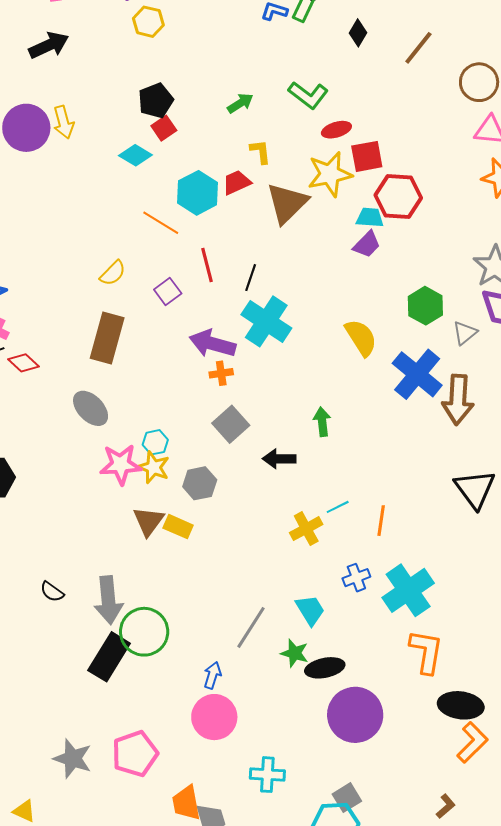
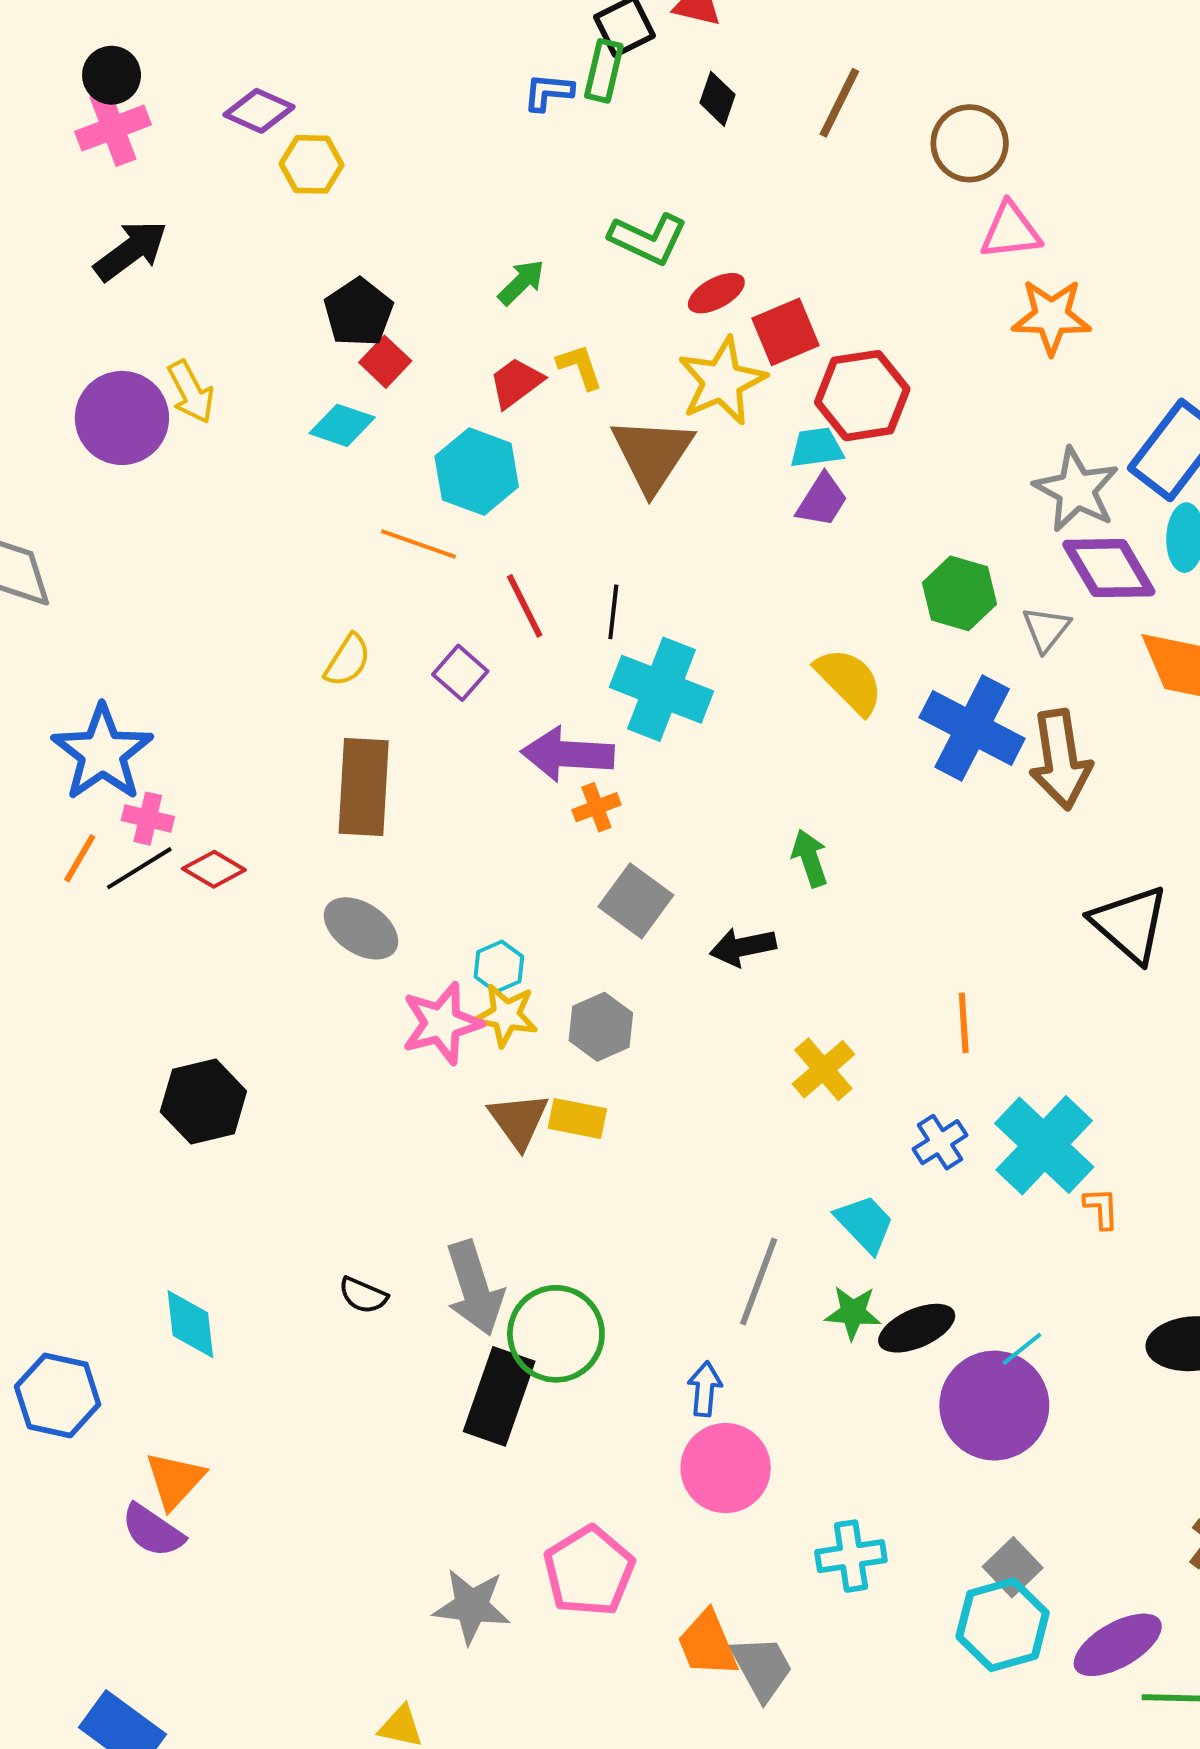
red trapezoid: (237, 182) -> (516, 383), moved
cyan line: (338, 507) -> (1022, 1349), moved
orange L-shape: (426, 652) -> (1101, 1208), moved, size x0.5

